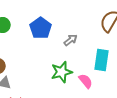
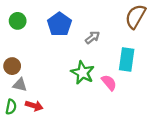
green star: (62, 72) -> (83, 73), turned -30

